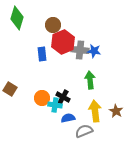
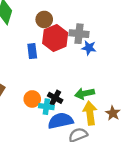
gray cross: (80, 50) -> (79, 34), moved
green arrow: (90, 80) -> (84, 94), moved, turned -96
blue semicircle: (68, 118) -> (61, 121), size x1.6

